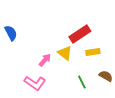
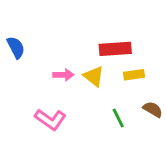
red rectangle: (80, 34) -> (115, 49), turned 30
pink arrow: (45, 60) -> (63, 75), moved, turned 48

